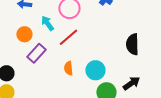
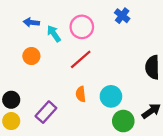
cyan arrow: (47, 23) -> (54, 34), moved
purple rectangle: (36, 53) -> (46, 112), moved

